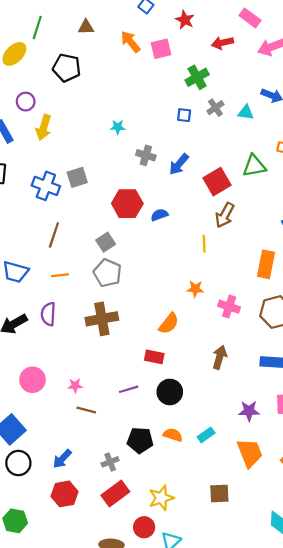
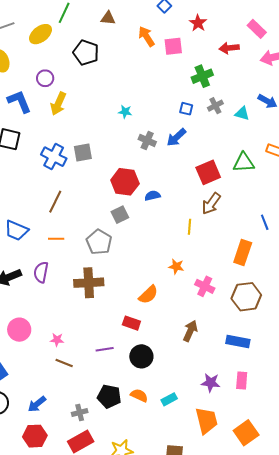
blue arrow: (179, 164) -> (176, 137), moved
gray square: (106, 242) -> (120, 215), moved

